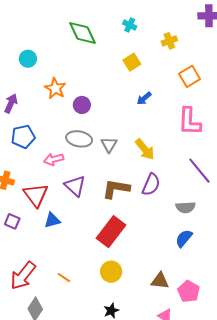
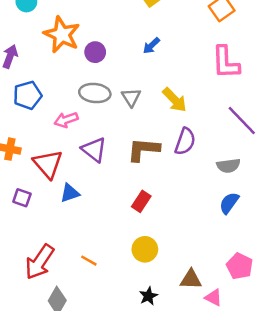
orange star: (55, 88) -> (62, 35), size x1.4
blue arrow: (144, 98) -> (151, 46), moved
red rectangle: (111, 232) -> (141, 201), size x0.6
brown triangle: (160, 281) -> (191, 279), moved

